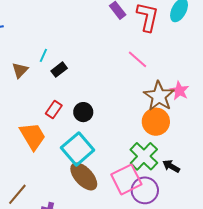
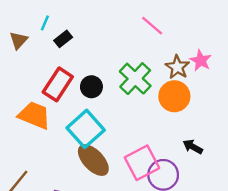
brown star: (159, 96) -> (177, 67), size x0.7
red rectangle: (54, 109) -> (58, 84), size x1.6
orange trapezoid: (33, 136) -> (34, 115), turned -36
green cross: (144, 156) -> (135, 79), moved

